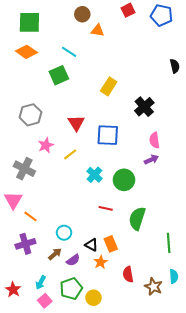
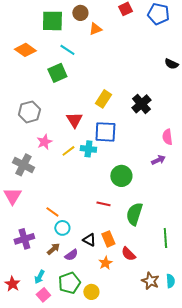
green square: (29, 22) -> (52, 21), moved
orange triangle: (98, 30) -> (95, 29), turned -32
black semicircle: (175, 66) -> (171, 64), turned 128
yellow rectangle: (109, 86) -> (103, 99), moved
pink semicircle: (154, 140) -> (167, 137), moved
purple arrow: (151, 160) -> (158, 160), moved
cyan cross: (94, 175) -> (88, 149), moved, turned -35
orange line: (30, 216) -> (52, 212), moved
orange star: (101, 262) -> (105, 263), moved
red semicircle: (128, 274) -> (128, 254), moved, turned -35
cyan semicircle: (174, 276) -> (170, 281), moved

